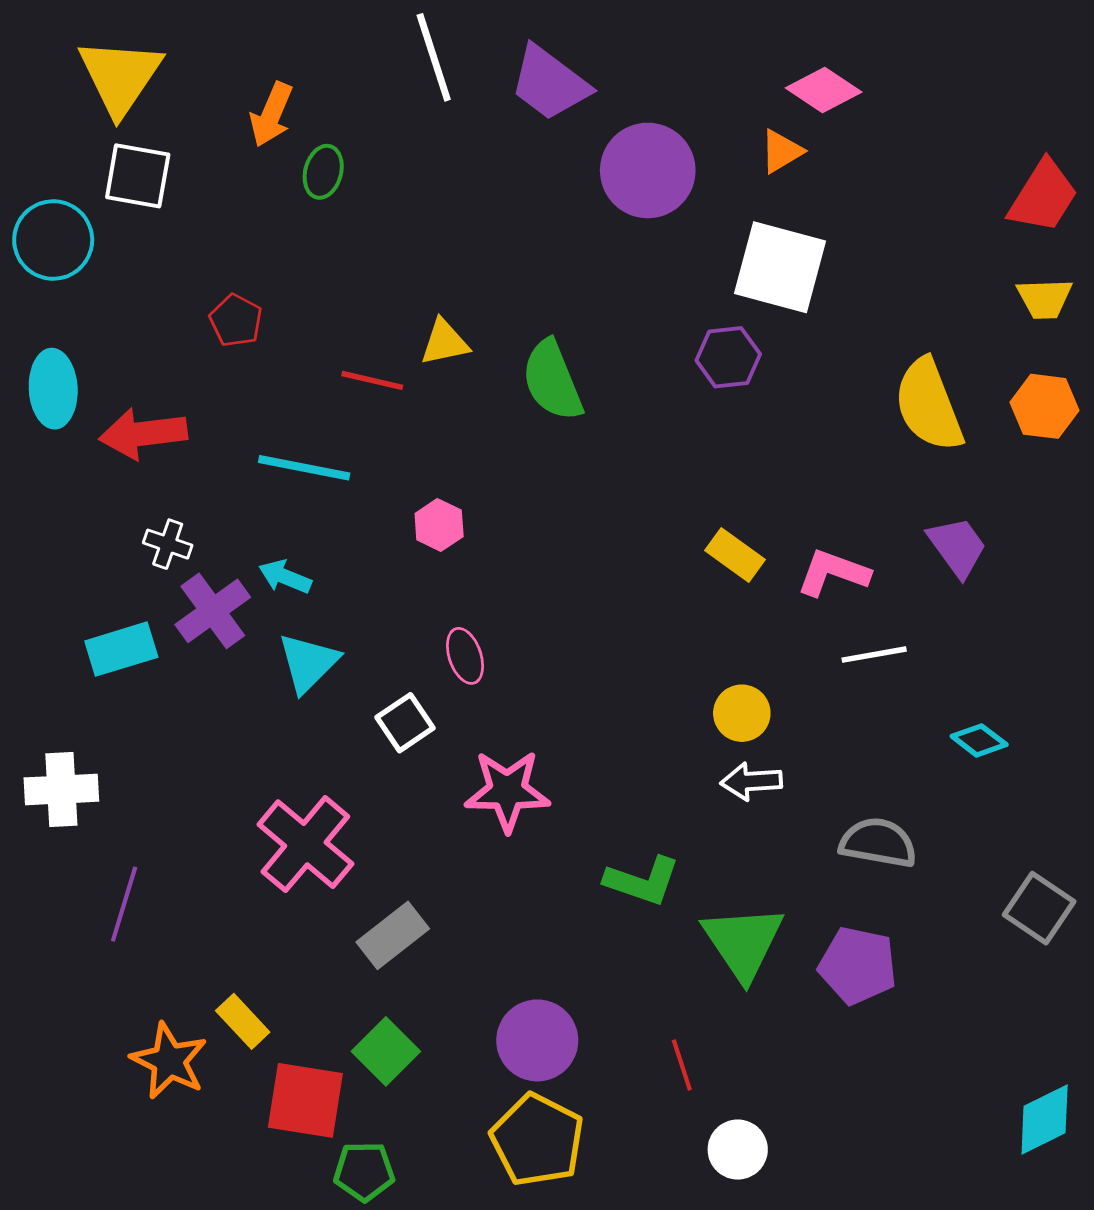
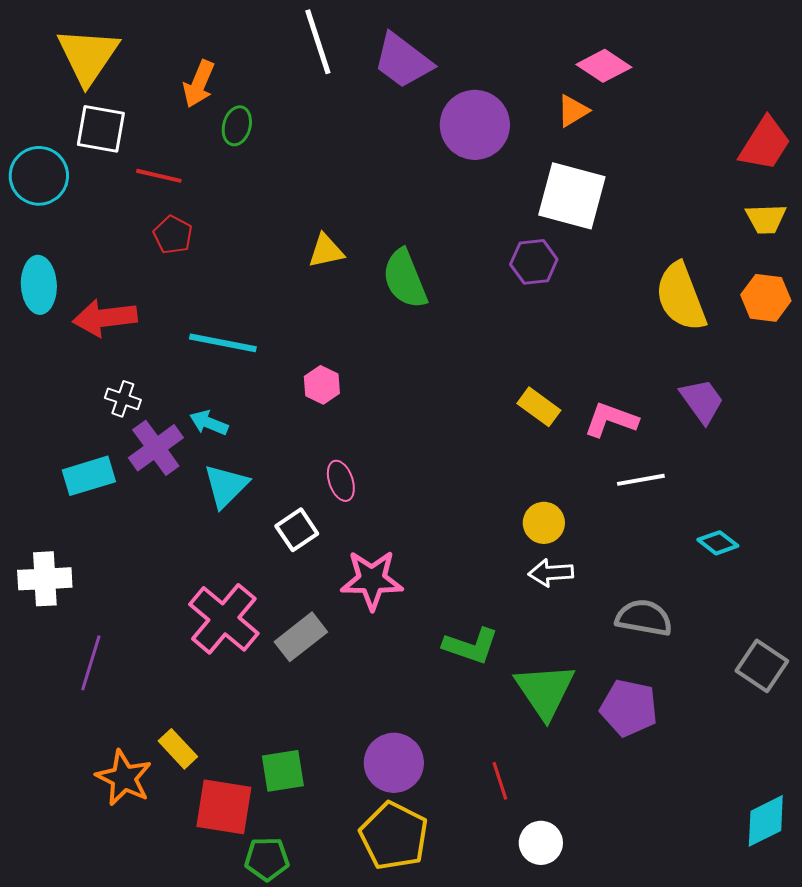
red line: (372, 380) -> (159, 176), moved
gray rectangle: (393, 935) -> (301, 637), moved
green square: (386, 1051) -> (283, 771), turned 36

